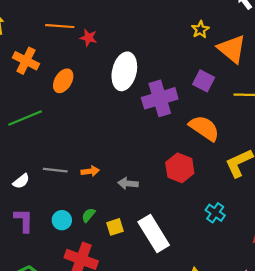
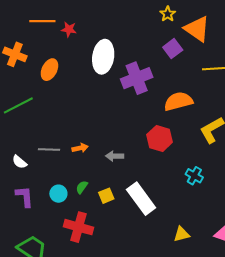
purple square: (204, 81) -> (173, 49), moved, turned 30
orange semicircle: (204, 128) -> (178, 101), turned -44
white semicircle: (21, 181) -> (19, 162), turned 84

